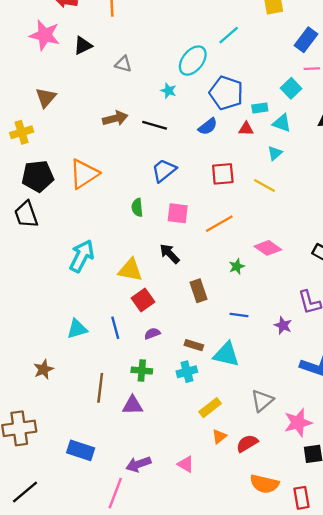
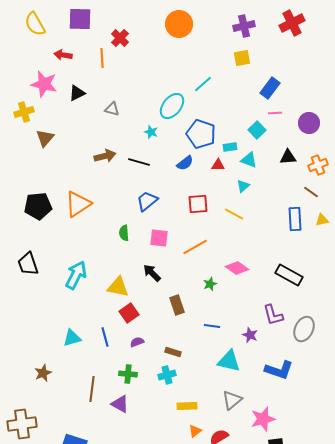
yellow cross: (22, 132) -> (24, 112), moved
black trapezoid: (26, 214) -> (28, 264), moved
cyan triangle: (226, 354) -> (229, 361), moved
purple triangle: (133, 405) -> (120, 404), turned 30
yellow rectangle: (210, 408) -> (187, 406), turned 36

